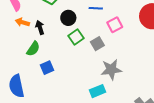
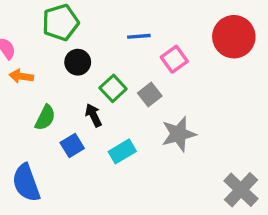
black circle: (68, 18) -> (78, 62), moved
black arrow: (40, 27) -> (93, 115), moved
cyan rectangle: (97, 91) -> (122, 151), moved

